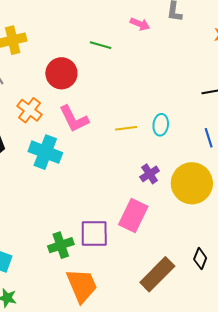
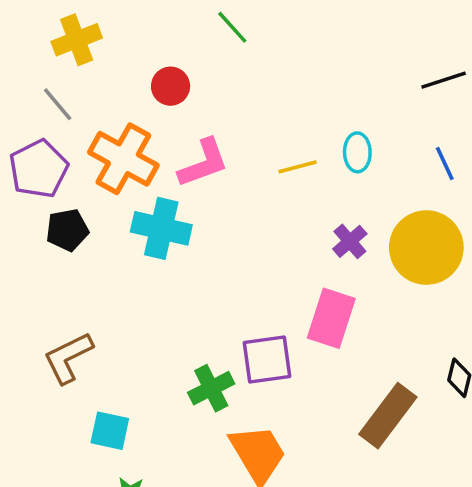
green line: (101, 45) -> (232, 27), turned 40
red circle: (61, 73) -> (171, 86), size x0.7
orange cross: (30, 110) -> (123, 159), size x1.5
pink L-shape: (74, 119) -> (203, 163), turned -76

